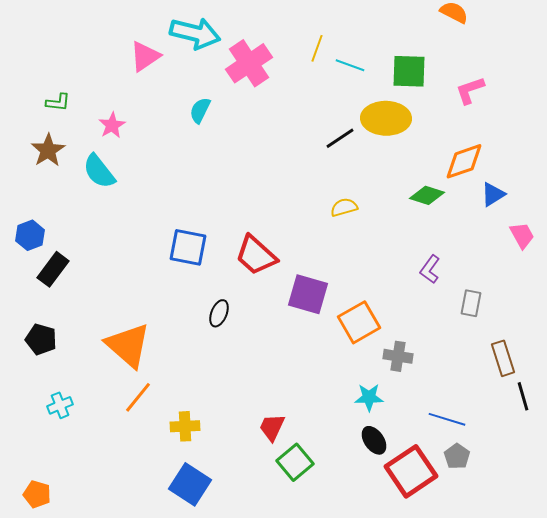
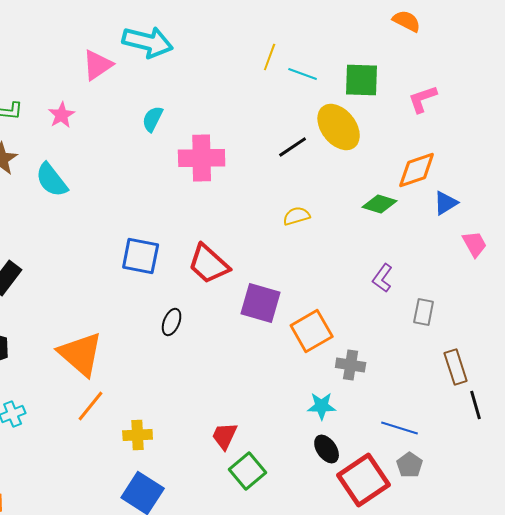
pink cross: (249, 63) -> (202, 158), moved, turned 33
yellow ellipse: (386, 118) -> (339, 127), turned 51
pink star: (112, 125) -> (62, 115), moved

